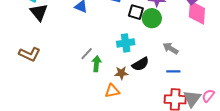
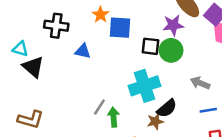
cyan cross: (126, 43) -> (144, 86), size x1.4
brown star: (121, 73) -> (155, 121), moved

